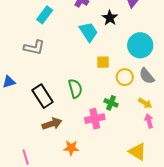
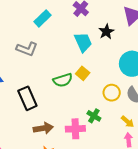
yellow square: (103, 62) -> (83, 73), moved, turned 32
green semicircle: (75, 89) -> (63, 80), moved, turned 78
brown arrow: (52, 124) -> (43, 128), moved

